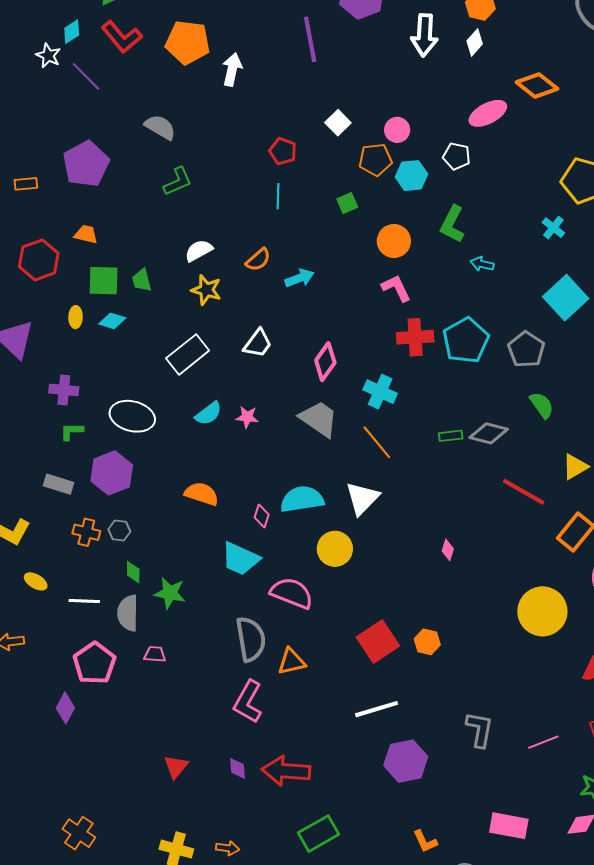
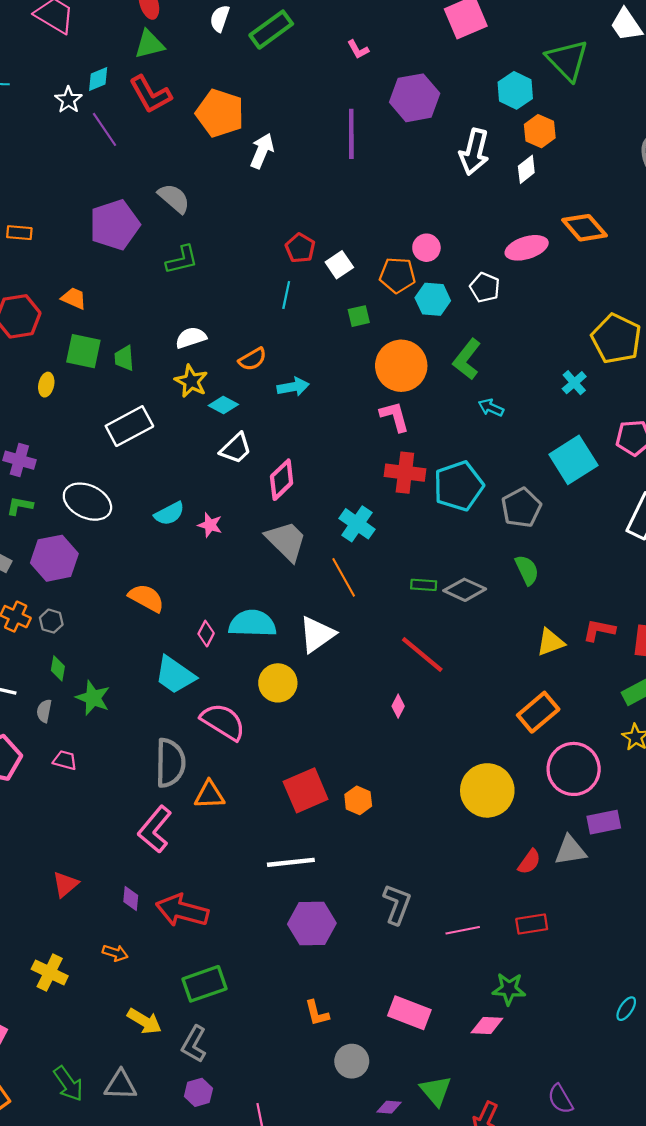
white square: (338, 123) -> (339, 265), moved
purple pentagon: (86, 164) -> (115, 225), moved
orange circle: (394, 241) -> (401, 366), size x1.4
cyan diamond: (112, 321) -> (223, 405), moved
white rectangle: (188, 354) -> (129, 426), moved
pink diamond: (325, 362) -> (282, 480), moved
red line: (524, 492) -> (422, 654), moved
gray semicircle: (128, 613) -> (44, 711), size x0.6
orange arrow: (228, 848) -> (115, 953), moved

